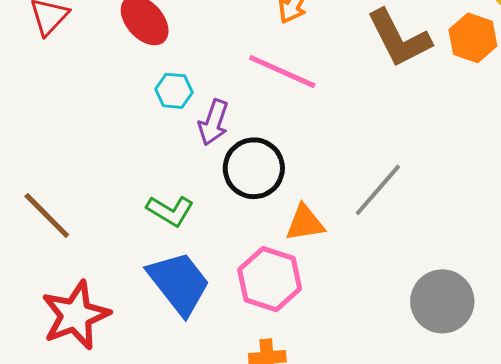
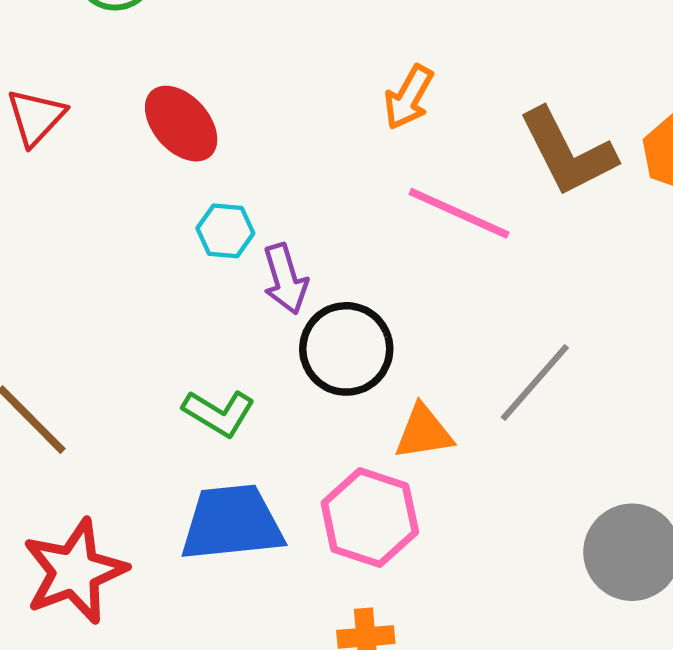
pink line: (282, 72) -> (459, 213), moved
purple arrow: (213, 122) -> (285, 279), turned -36
blue trapezoid: (179, 283) -> (232, 523), turned -58

